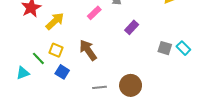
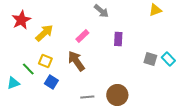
pink rectangle: (94, 13) -> (82, 36), moved
purple rectangle: (132, 27) -> (118, 39), turned -40

